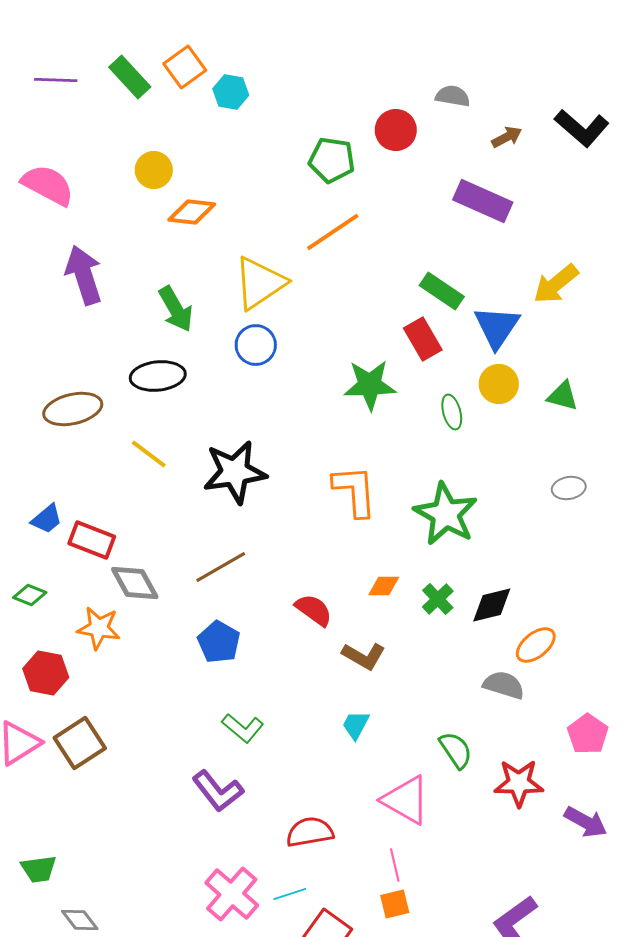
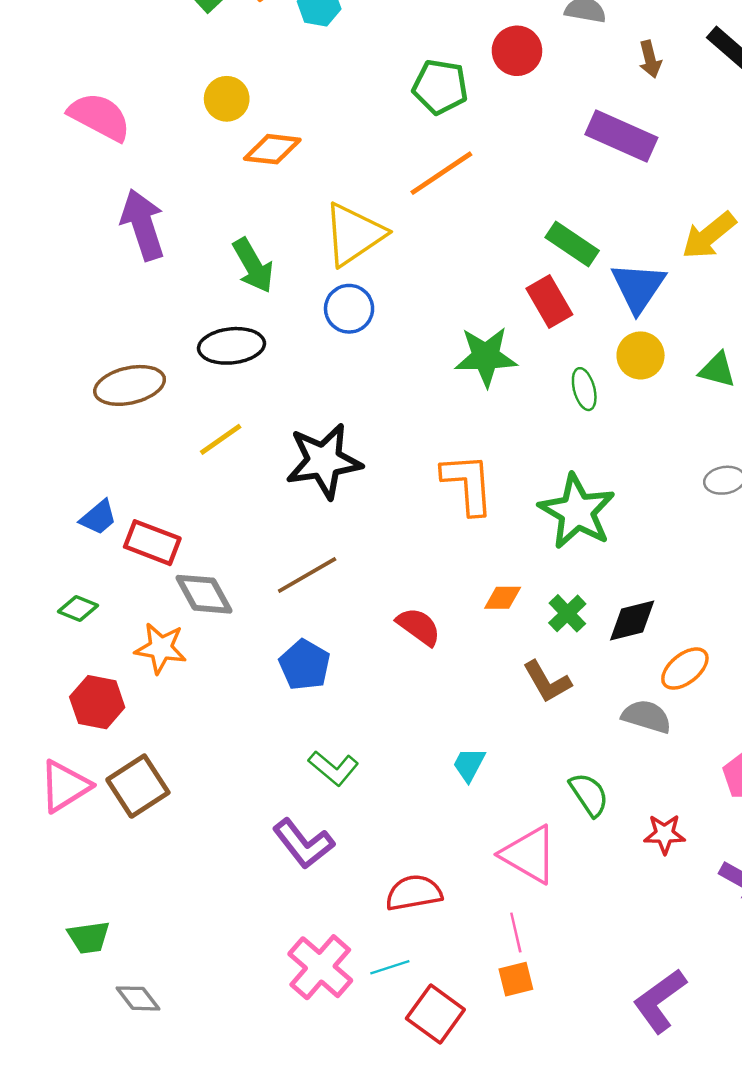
brown arrow: (507, 137) -> (650, 59), turned 104
yellow line: (149, 454) -> (221, 439), turned -72
brown L-shape: (364, 656) -> (547, 682), moved, turned 30
red star: (519, 783) -> (665, 834), size x0.7

